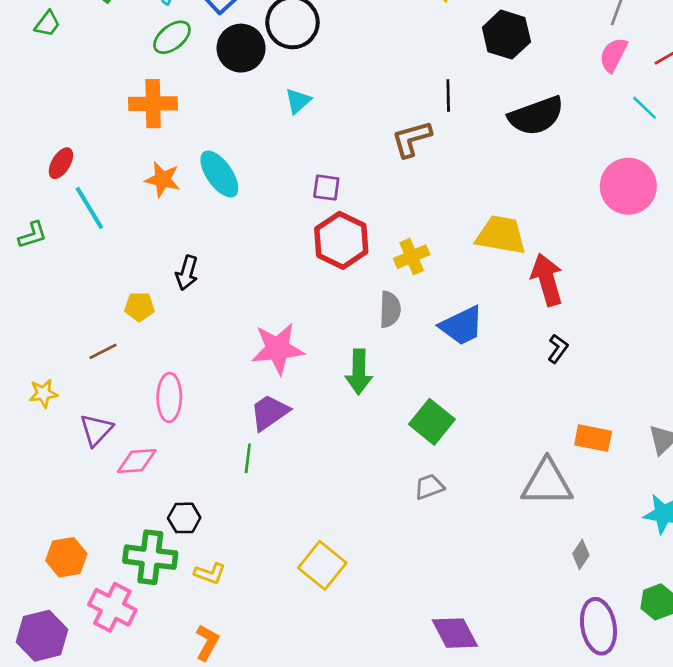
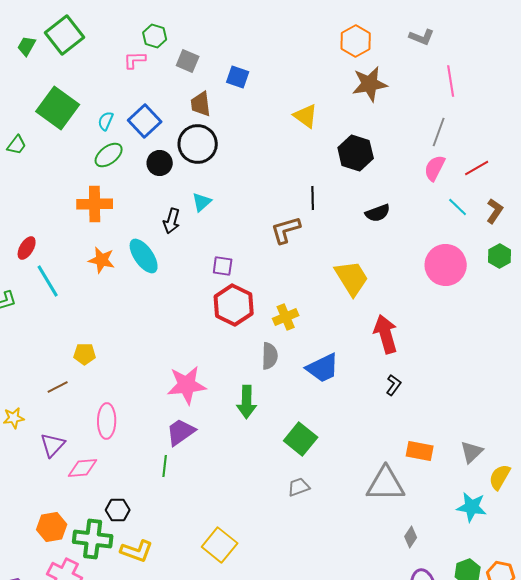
black circle: (241, 48) -> (160, 163), size x0.7
black semicircle: (536, 116) -> (378, 213), size x0.6
yellow trapezoid: (501, 235) -> (352, 278), moved, turned 48
black arrow: (187, 273) -> (172, 221), moved
orange hexagon: (66, 557) -> (52, 527), moved
yellow L-shape: (210, 573) -> (137, 551), size x1.4

